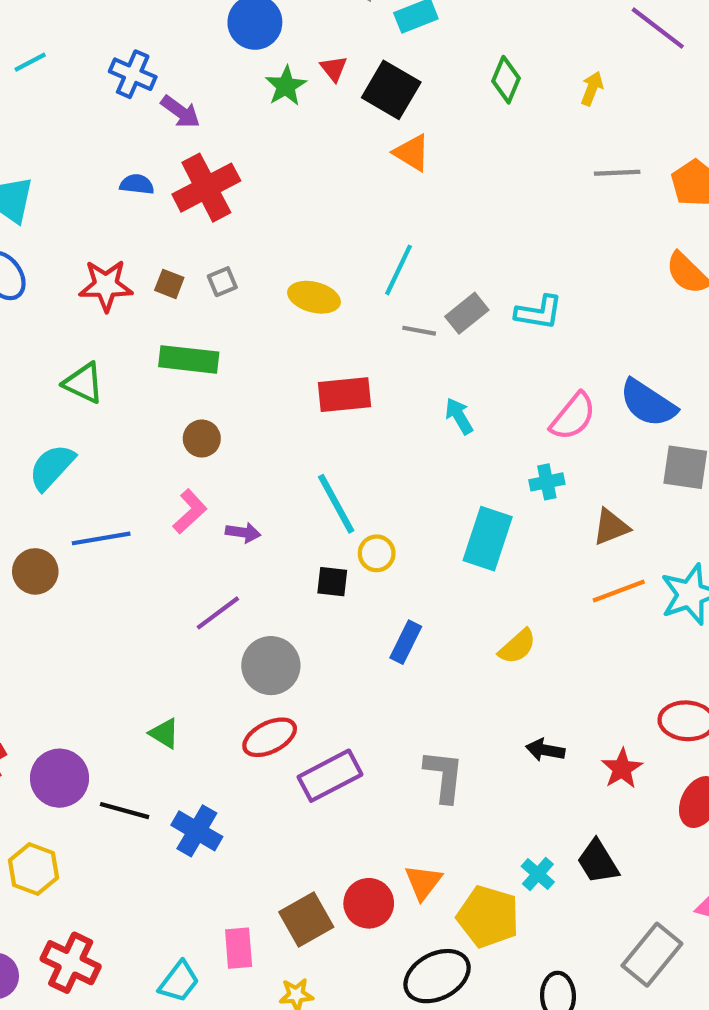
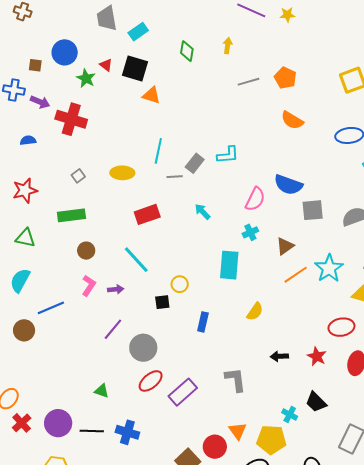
red cross: (206, 188) -> (71, 119), moved, turned -32
brown square: (169, 284) -> (35, 65), moved
cyan line: (336, 504) -> (136, 260), moved

